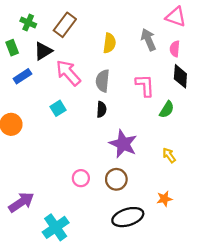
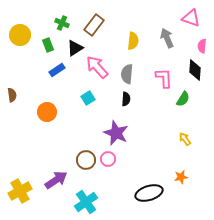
pink semicircle: (175, 49) -> (202, 46), moved
purple star: (123, 144) -> (116, 133), moved
brown circle: (116, 179) -> (86, 160), moved

